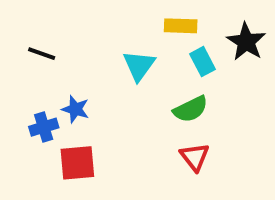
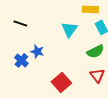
blue cross: (44, 127) -> (21, 60), turned -32
red square: (77, 163) -> (61, 82), moved, turned -36

